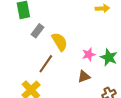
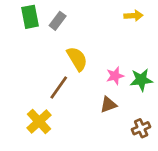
gray rectangle: (38, 31) -> (58, 21), moved
green star: (109, 57) -> (141, 80), turned -30

